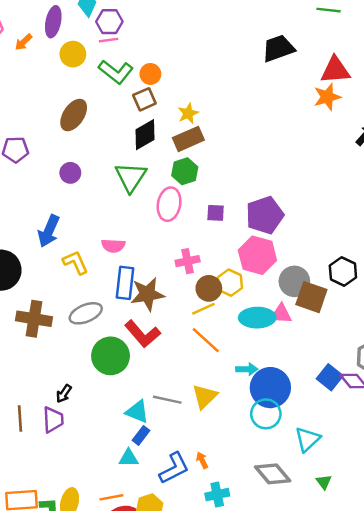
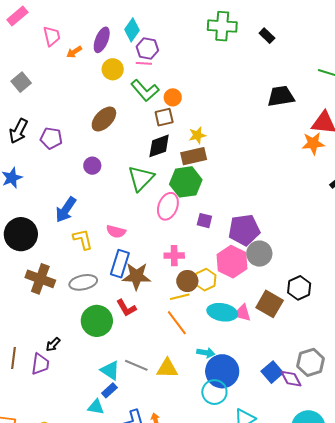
green hexagon: (185, 171) -> (186, 182), size x1.4
gray circle: (294, 281) -> (259, 254), moved
red L-shape: (143, 334) -> (126, 308), size x0.7
yellow triangle: (205, 396) -> (167, 368), turned 35

